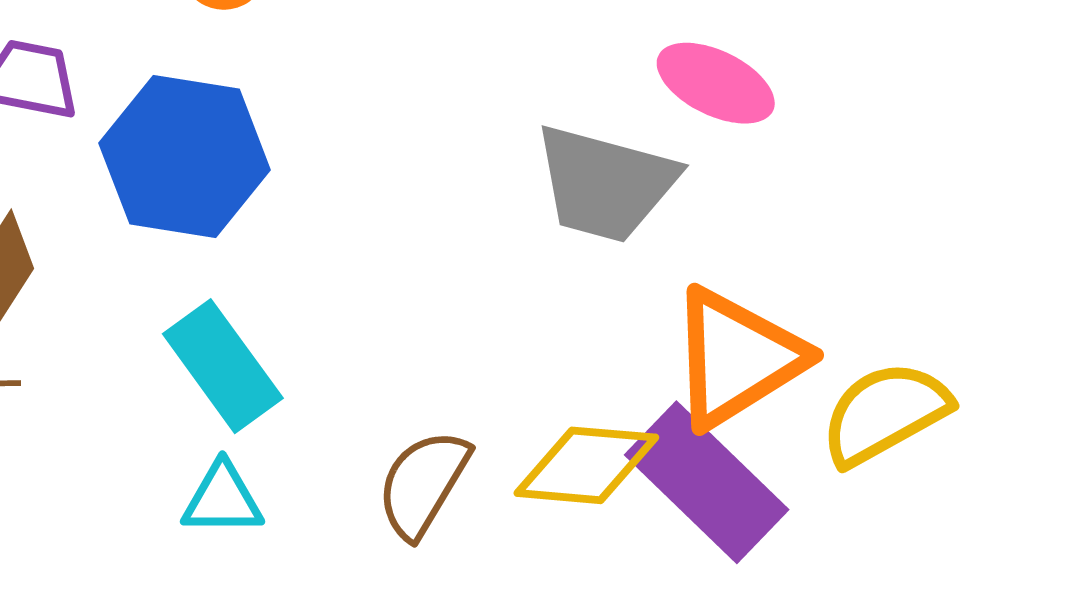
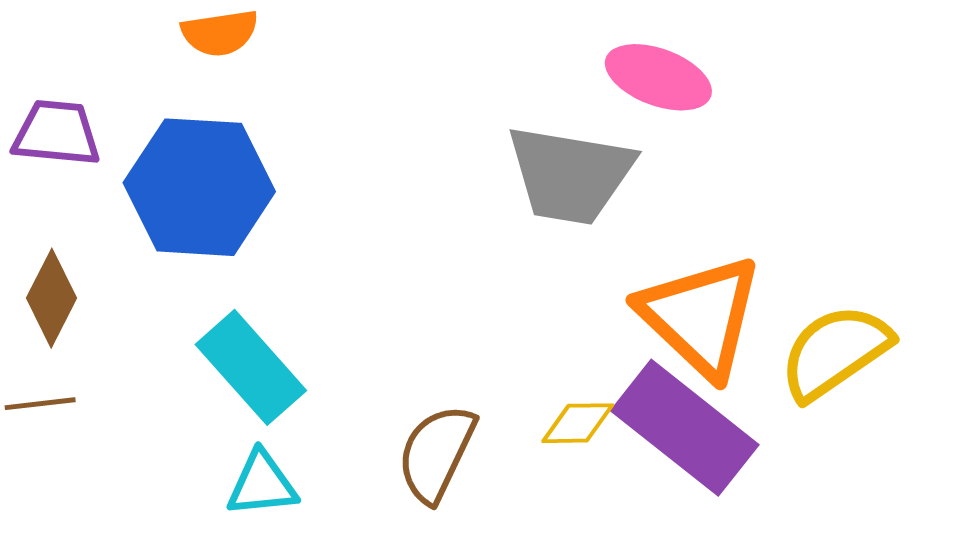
orange triangle: (737, 358) -> (700, 316), turned -39
yellow diamond: (586, 465) -> (578, 423), size x0.6

